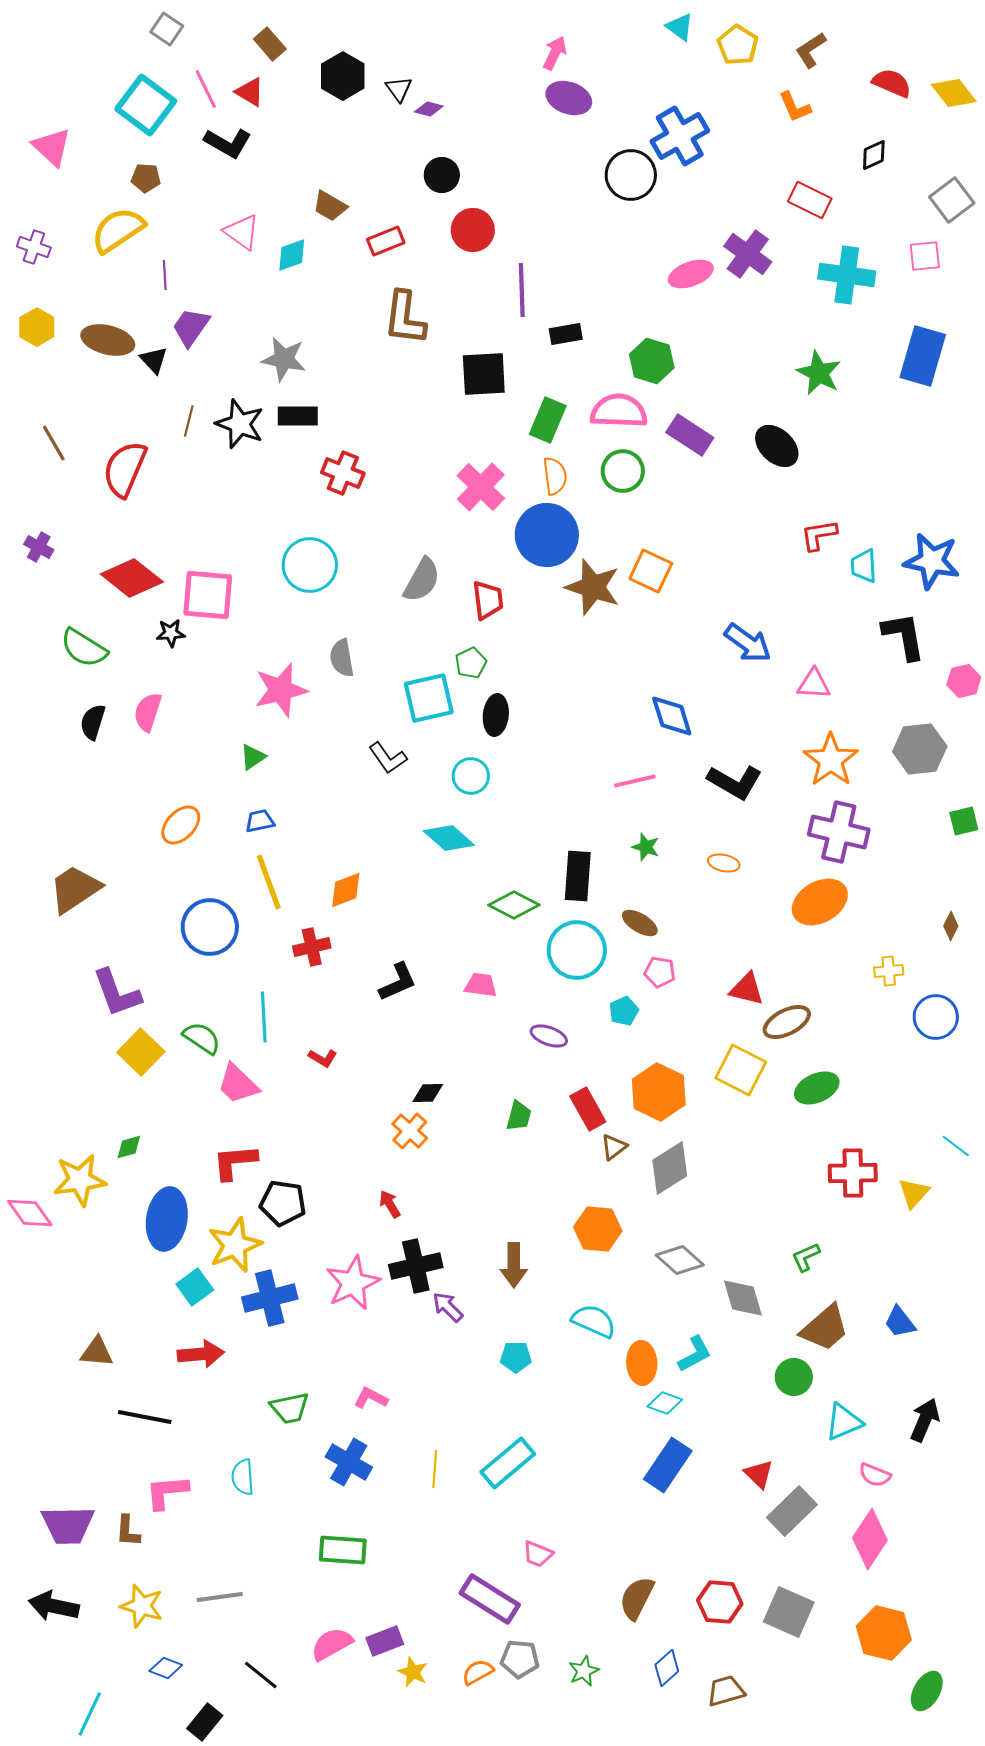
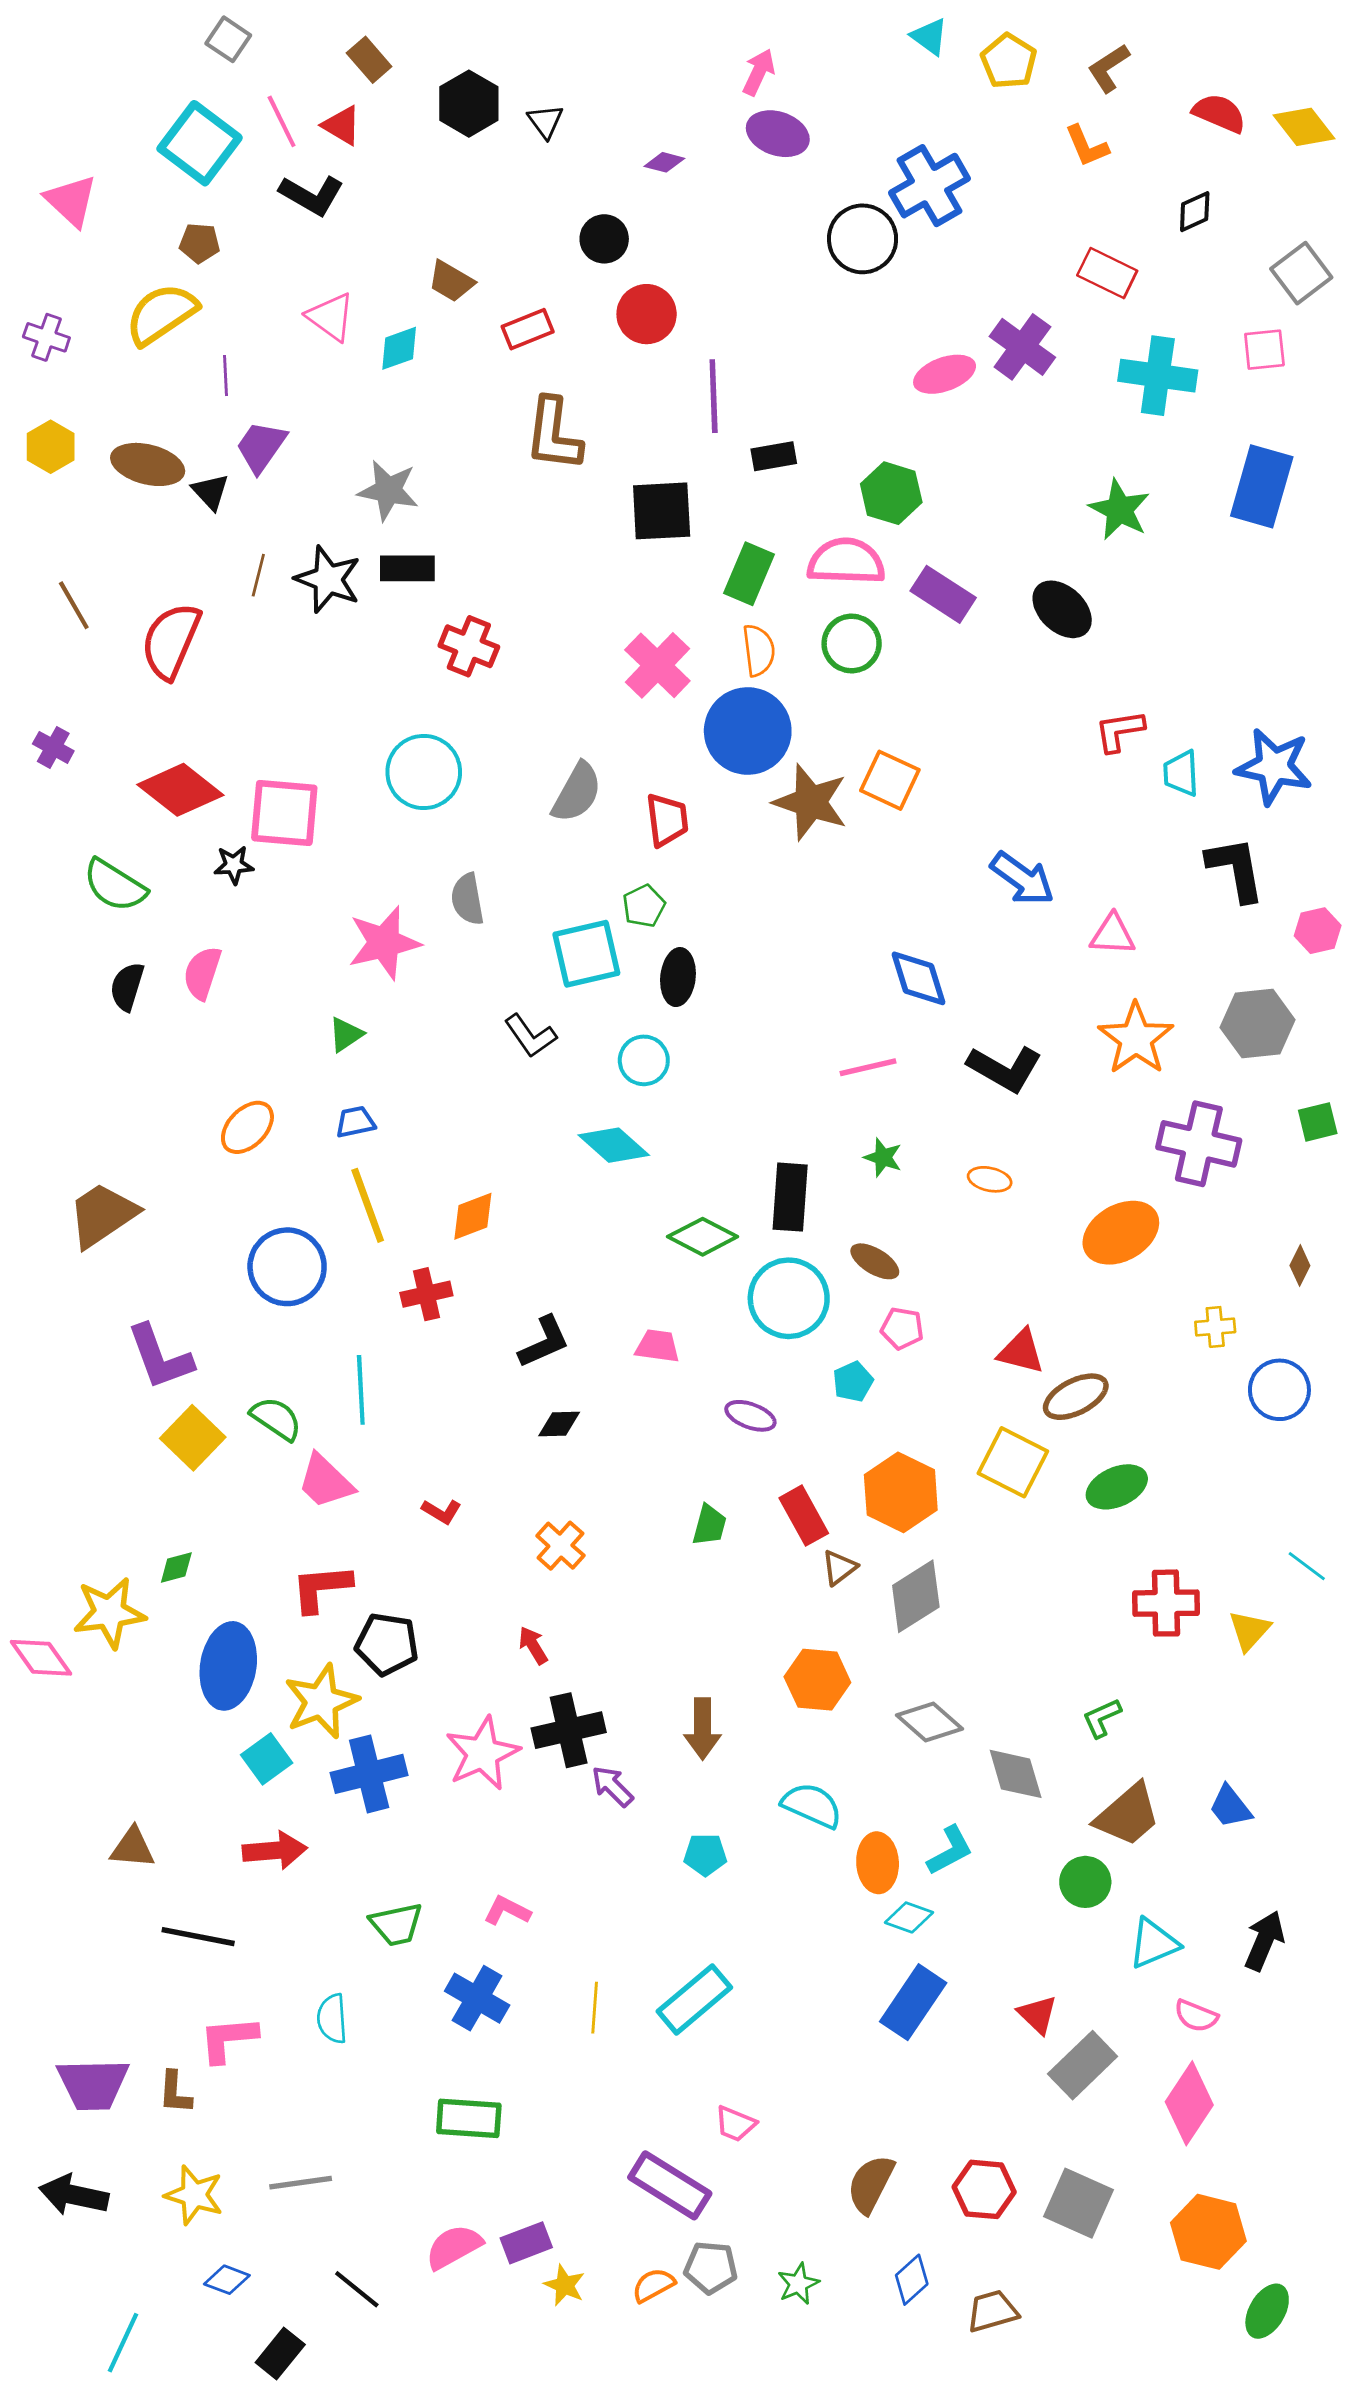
purple diamond: (429, 109) -> (664, 162), moved
purple cross: (839, 832) -> (1199, 1144), moved
red L-shape: (323, 1058) -> (442, 1511), moved
black diamond: (428, 1093) -> (559, 1424), moved

